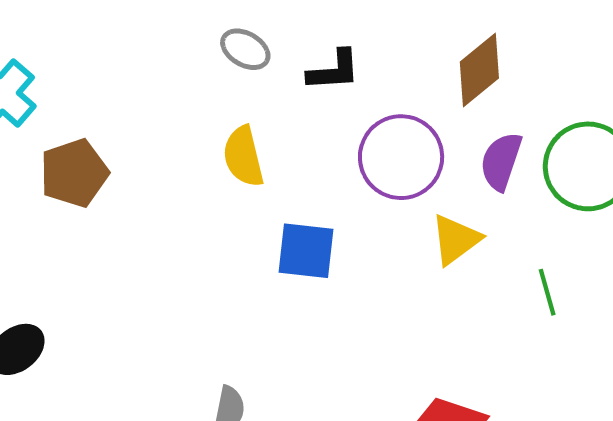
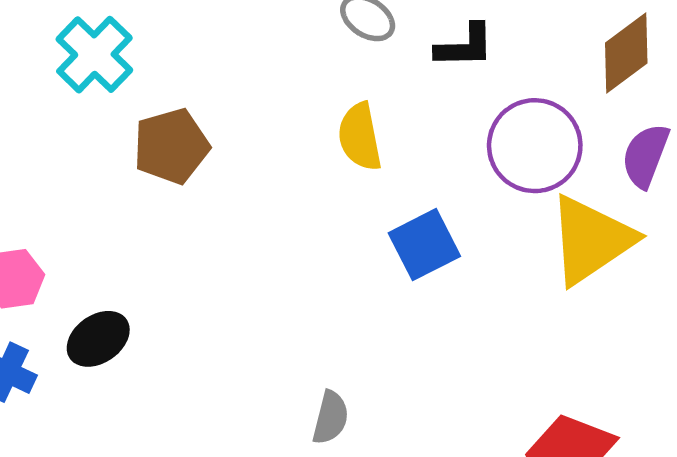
yellow triangle: (456, 239) -> (591, 240), size x1.6
blue square: (306, 251) -> (424, 245), turned -36

